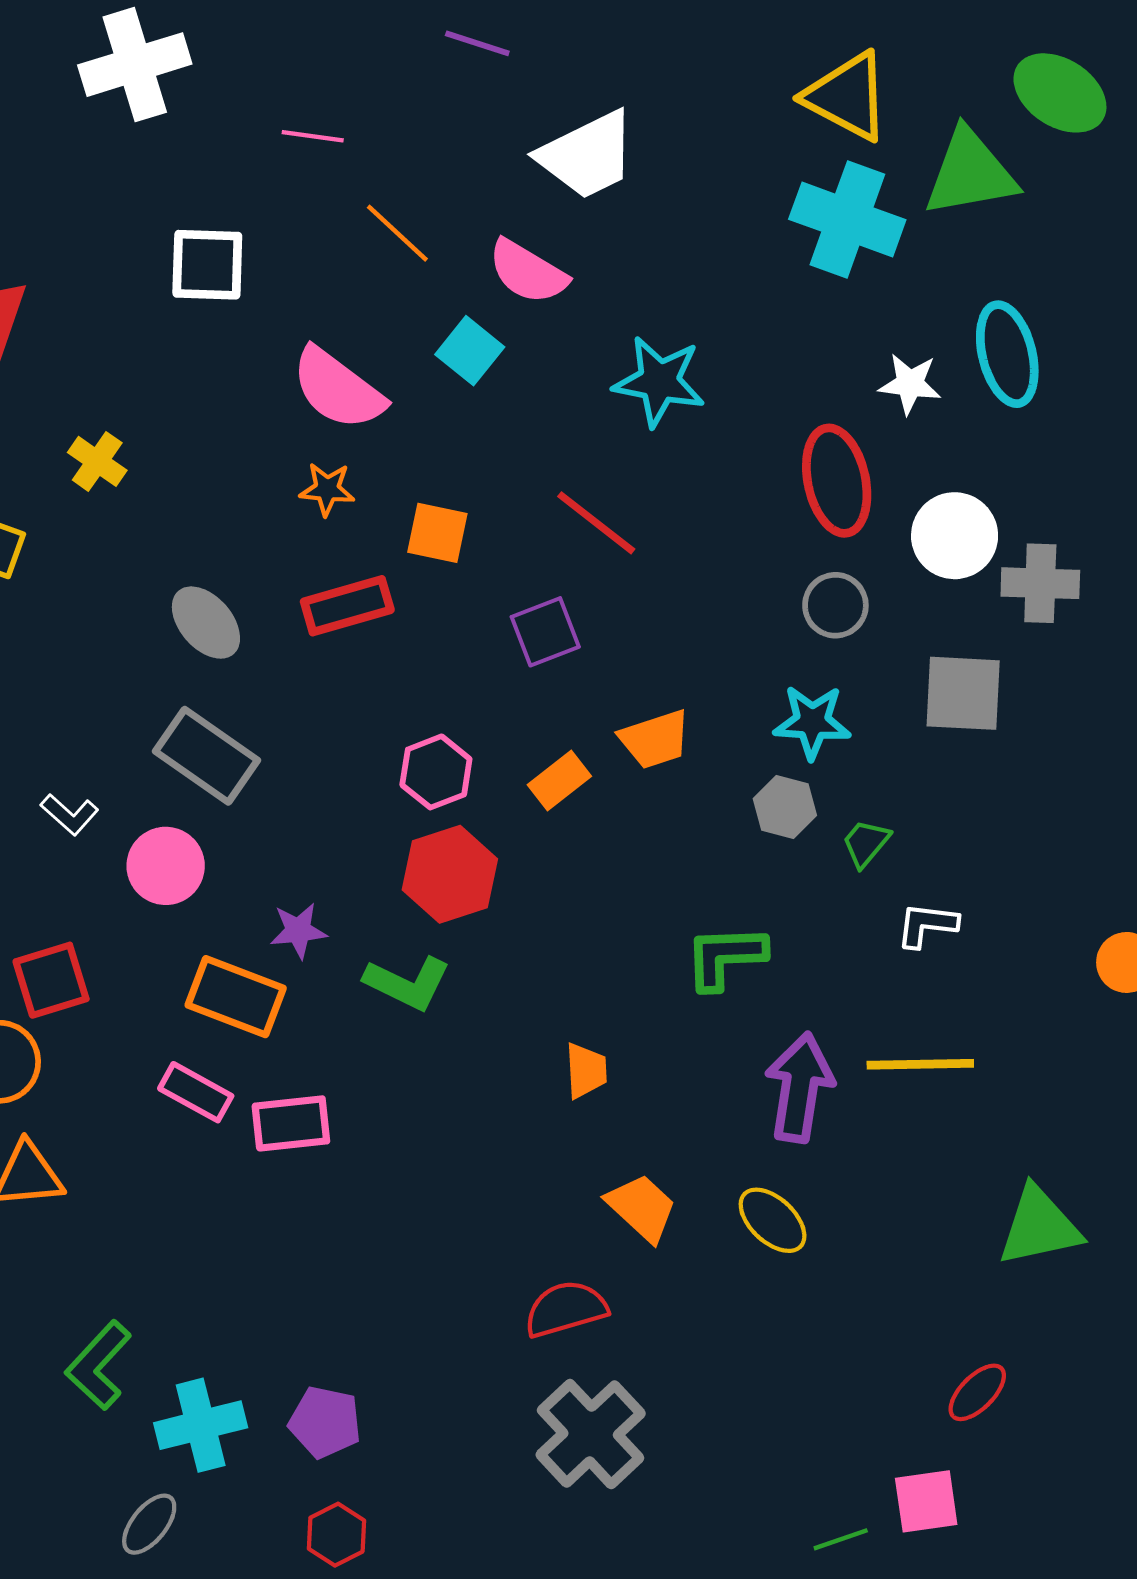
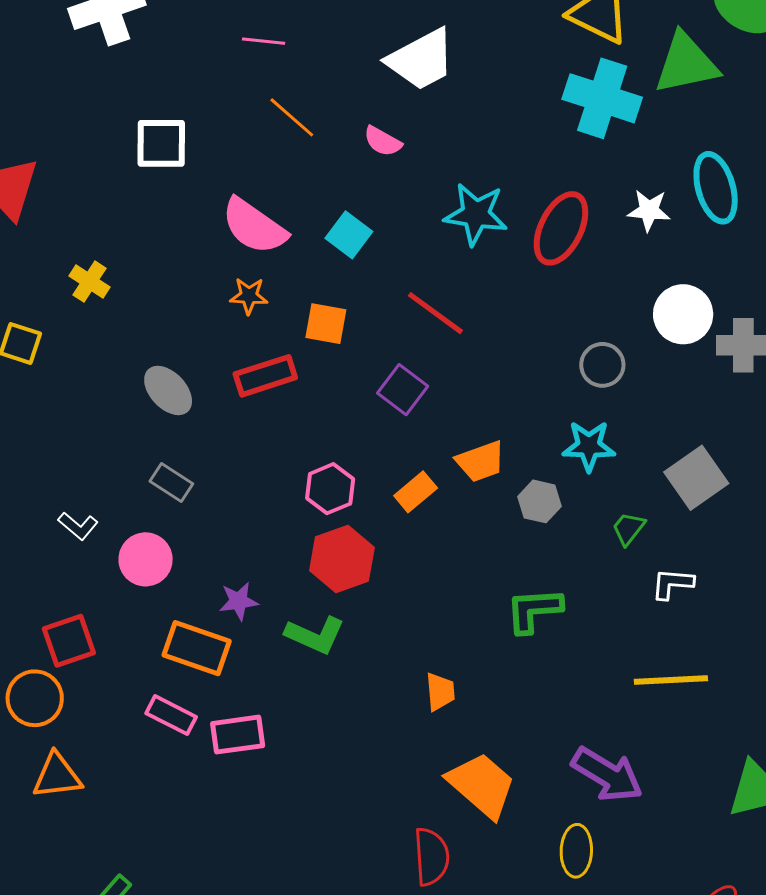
pink line: (313, 136) -> (264, 41), moved
pink semicircle: (528, 272) -> (383, 141), size x0.7
cyan square: (470, 351) -> (349, 235), moved
red ellipse: (837, 481) -> (561, 228), moved, turned 40
purple square: (545, 632) -> (403, 390), turned -30
gray square: (963, 693) -> (696, 478), moved, turned -36
gray rectangle: (207, 756) -> (171, 482), size x0.6
gray hexagon: (785, 807) -> (539, 501), moved
purple arrow: (800, 1087) -> (607, 774), moved, turned 114
orange trapezoid: (642, 1208) -> (482, 785), size x1.4
yellow ellipse: (773, 1220) -> (576, 851), moved, turned 51
red semicircle: (566, 1309) -> (431, 857), turned 104

